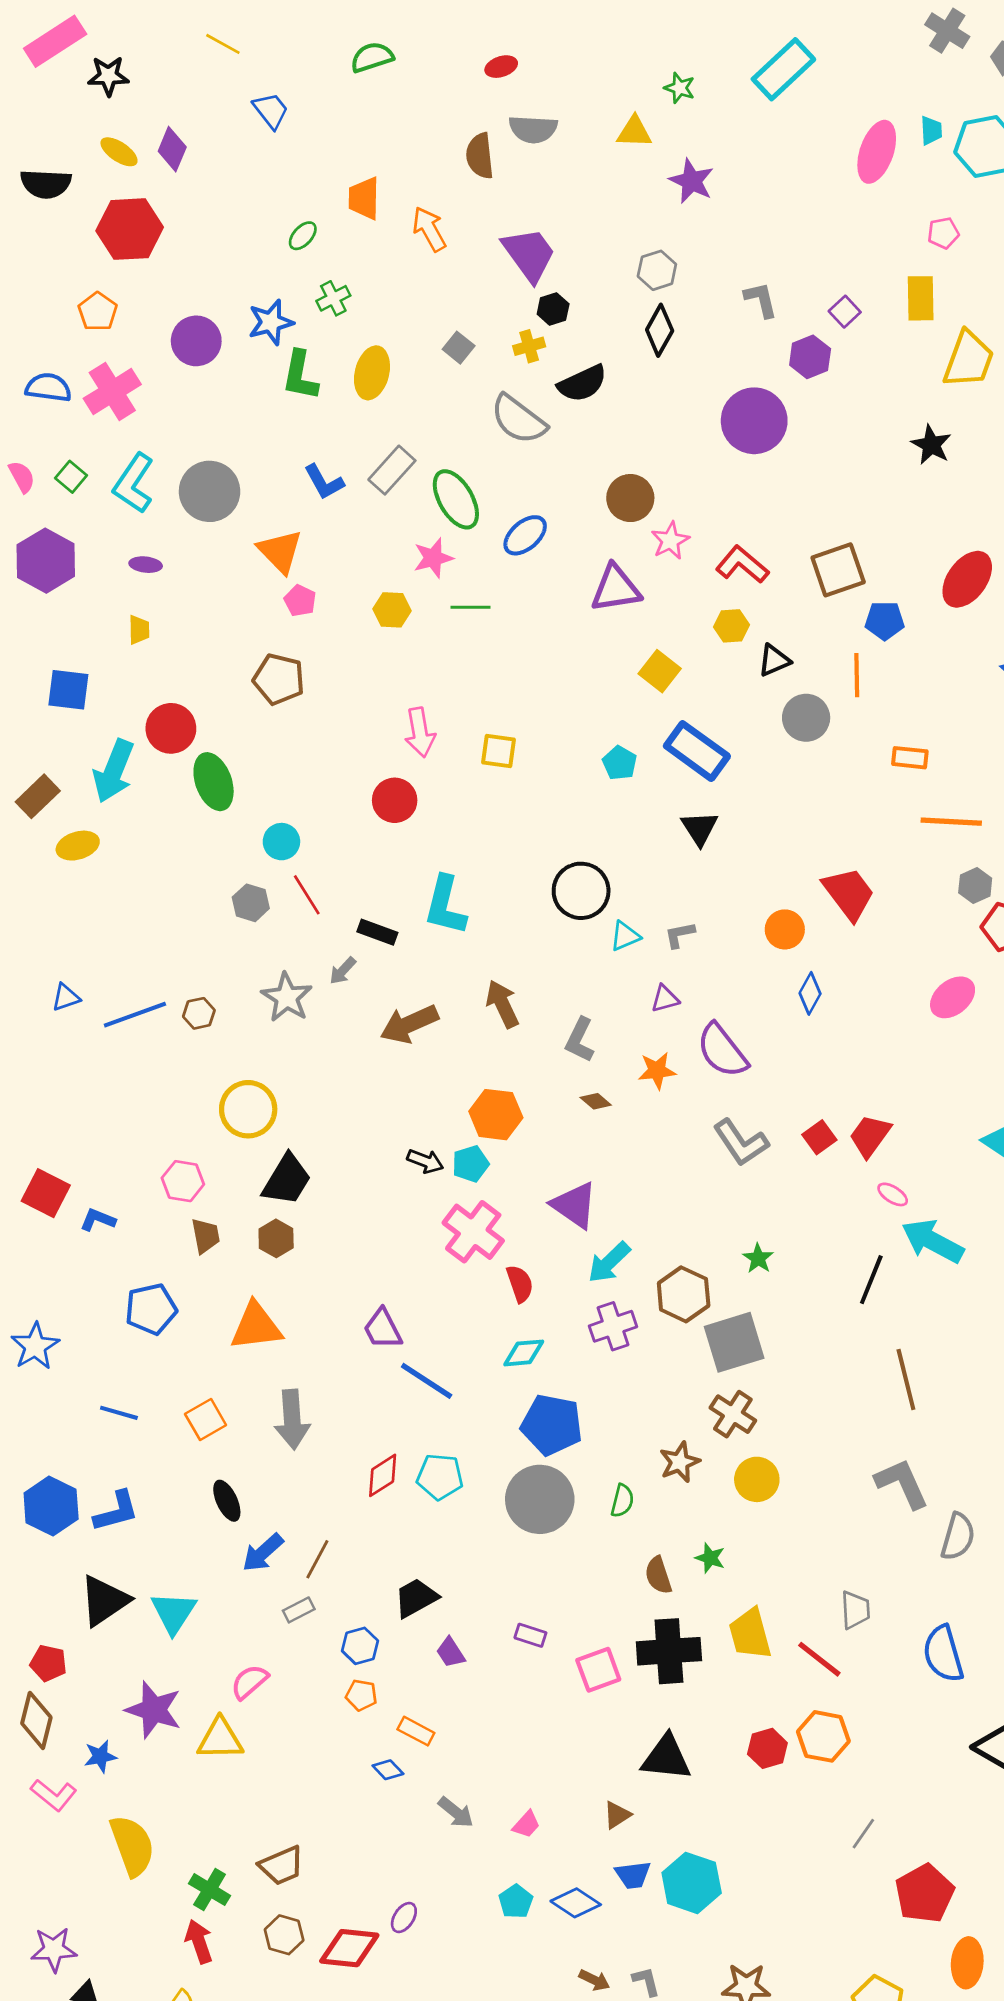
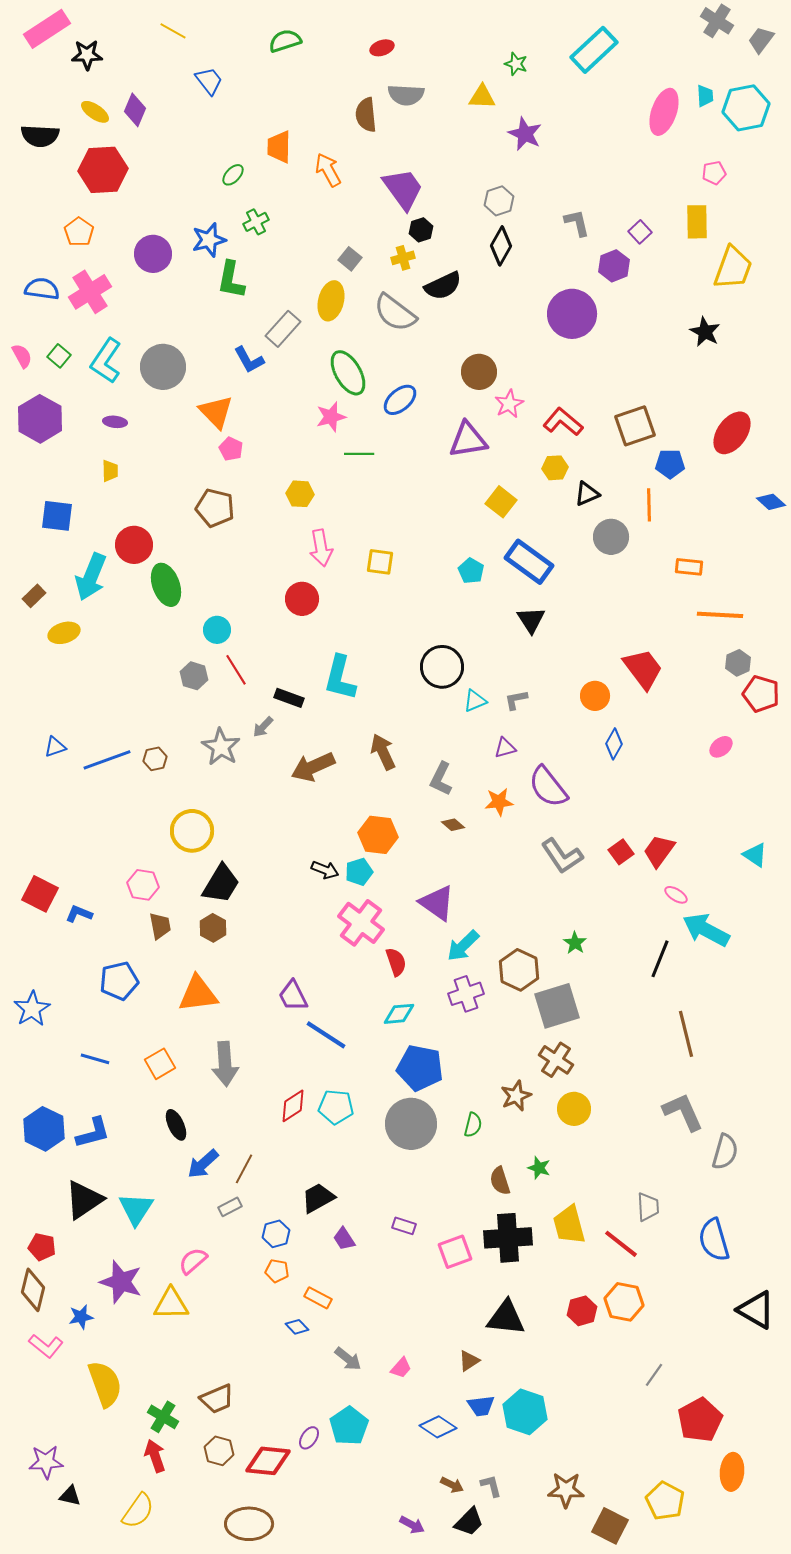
yellow ellipse: (372, 373) -> (331, 301), moved
gray rectangle: (392, 470) -> (283, 329), moved
yellow hexagon: (392, 610) -> (300, 494), moved
brown rectangle: (38, 796) -> (34, 596), size x0.7
pink ellipse: (953, 997) -> (721, 747), size x0.7
cyan pentagon: (516, 1902) -> (349, 1426), moved, size x1.5

